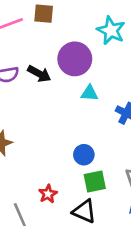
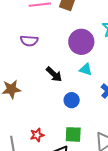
black arrow: (39, 74) -> (54, 74), moved
blue circle: (84, 155) -> (72, 100), moved

